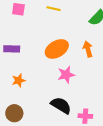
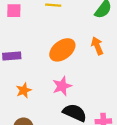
pink star: (66, 75) -> (62, 86), moved

